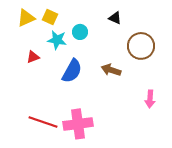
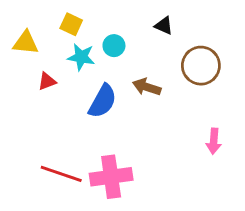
yellow triangle: (26, 18) -> (26, 43), moved, turned 30
brown arrow: (111, 70) -> (147, 87), moved

